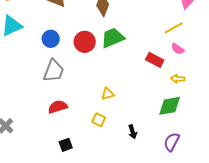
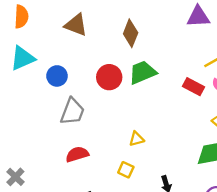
blue circle: (51, 39) -> (57, 76), moved
red rectangle: (155, 60) -> (193, 87), moved

